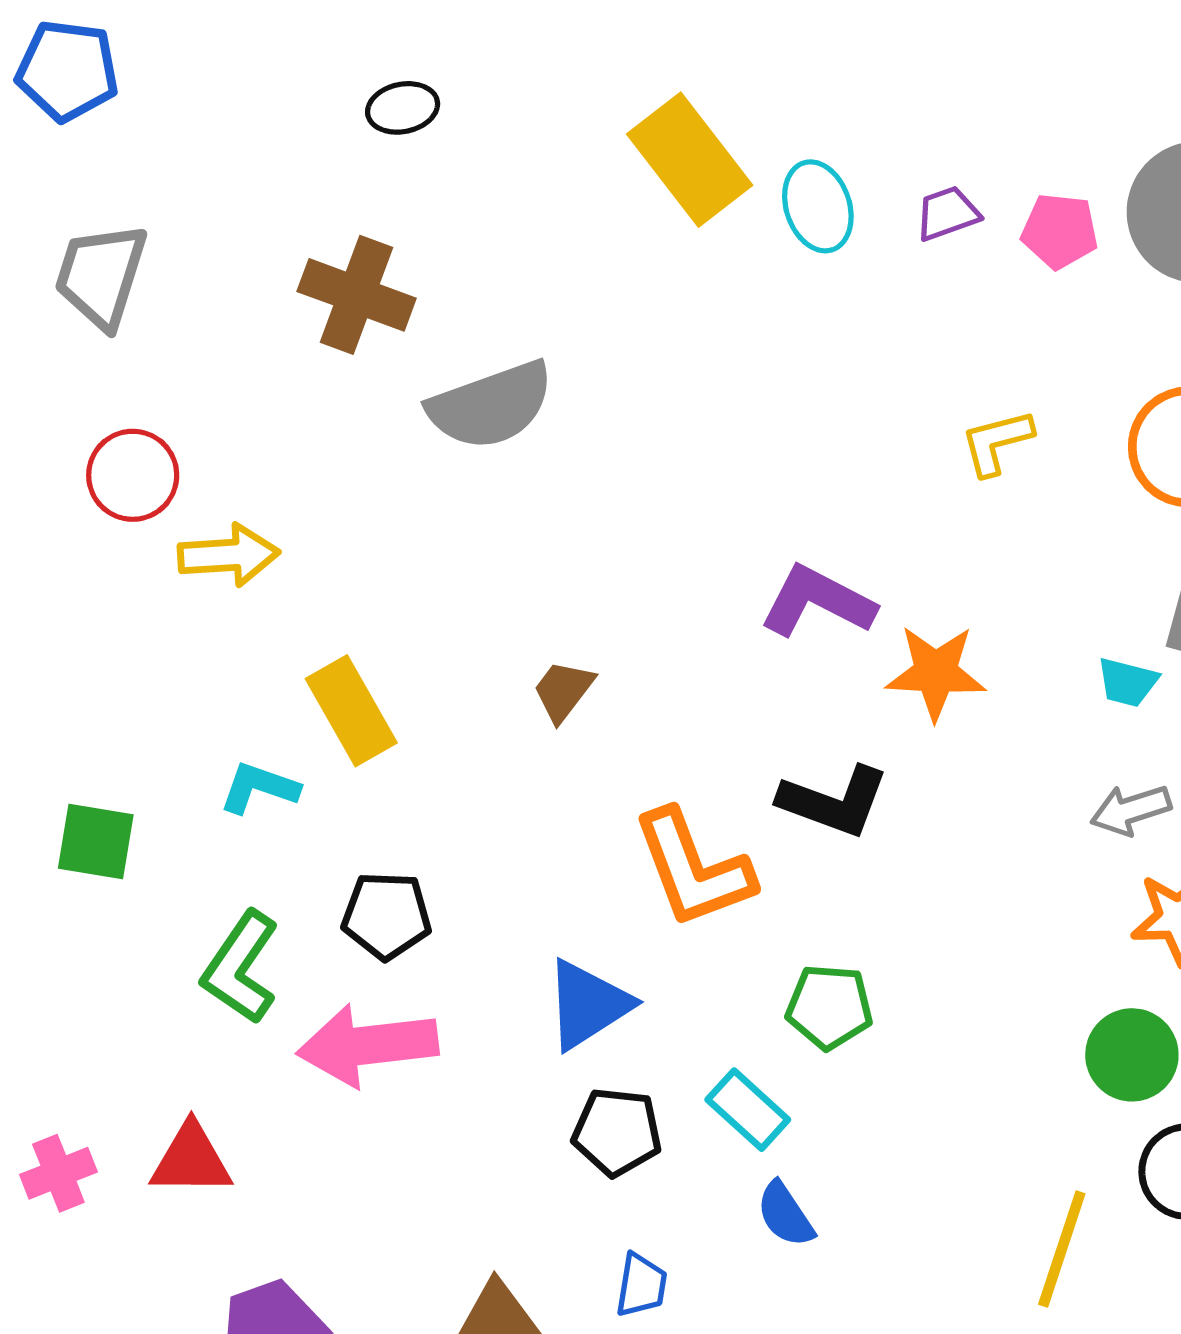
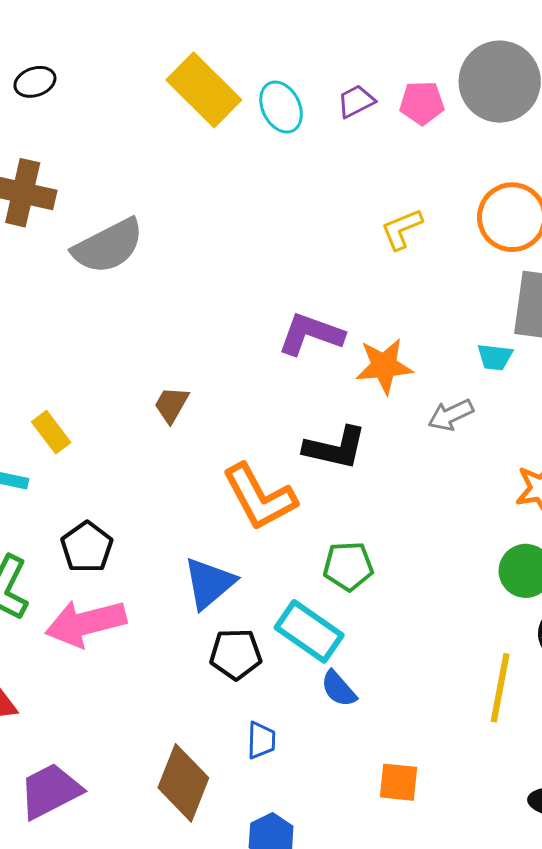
yellow rectangle: (351, 711) -> (51, 432), size x0.7
gray arrow: (1131, 810) -> (451, 415), moved
black pentagon: (387, 916) -> (87, 547), turned -30
cyan rectangle: (748, 1110) -> (309, 631), size x1.4

